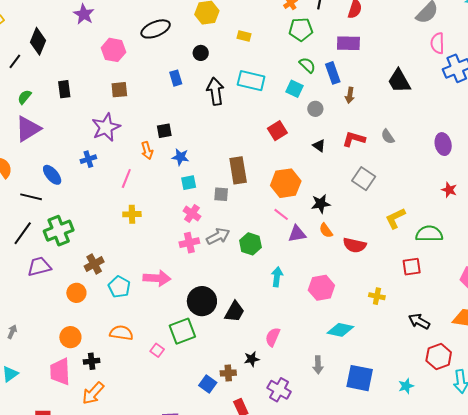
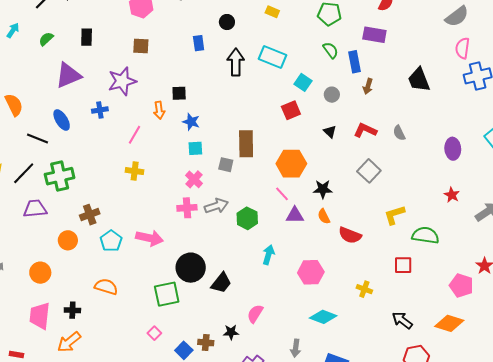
cyan square: (294, 89) -> (303, 82), moved
purple triangle: (28, 129) -> (68, 75), moved
orange circle: (70, 337) -> (40, 273), moved
pink square: (157, 350) -> (154, 333), moved

